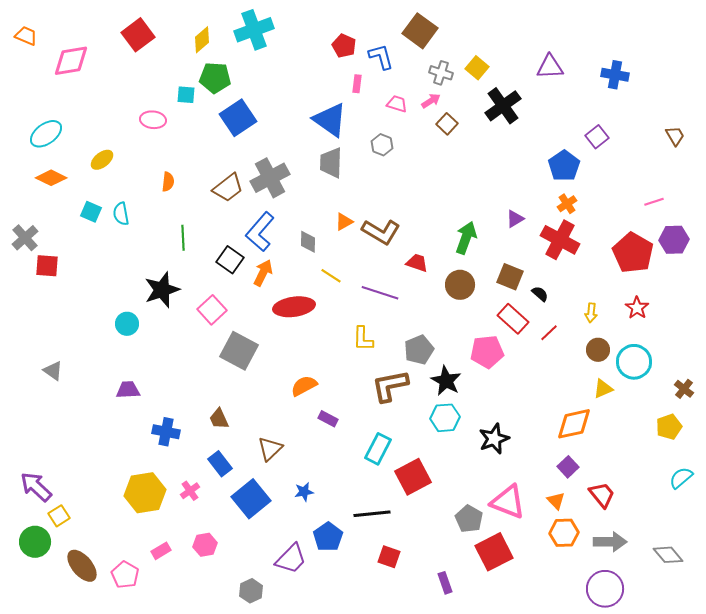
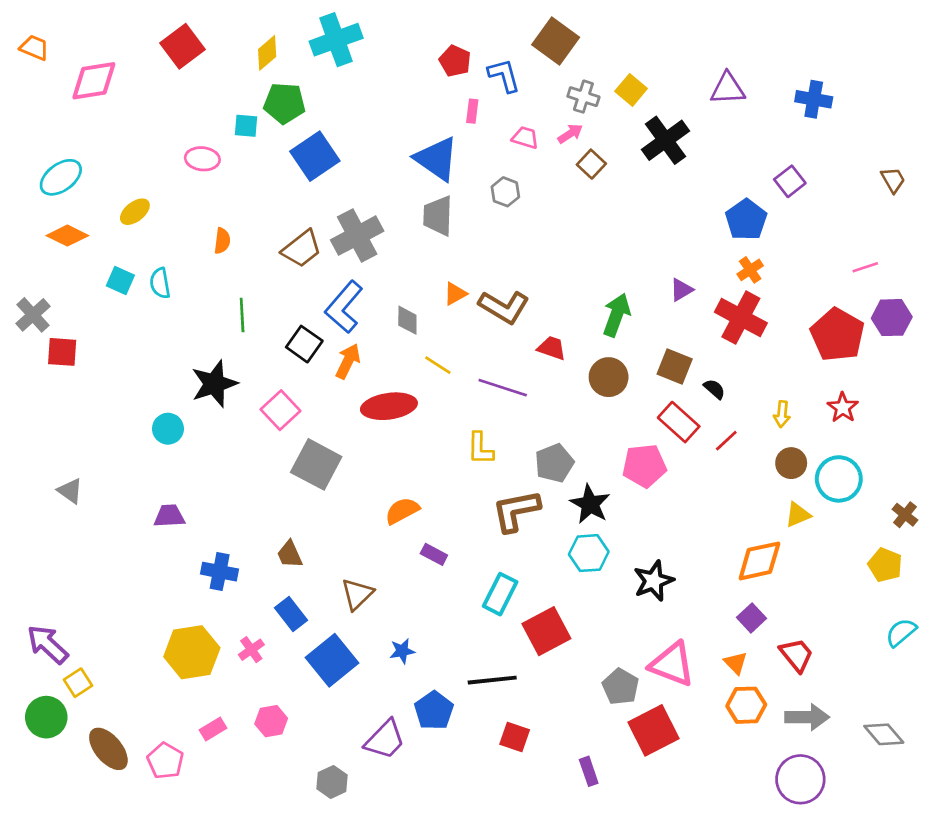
yellow pentagon: (669, 427) -> (885, 565), turned -30

